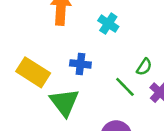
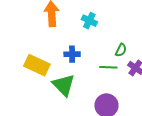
green line: (125, 87) -> (108, 67), turned -36

